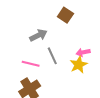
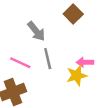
gray arrow: (38, 35) -> (36, 31), turned 66

